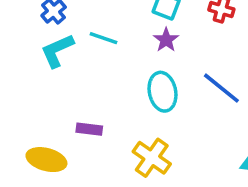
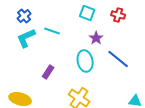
purple star: (166, 40) -> (96, 38), moved
purple rectangle: (89, 129) -> (48, 72), moved, turned -64

